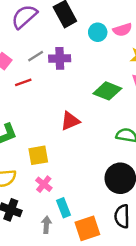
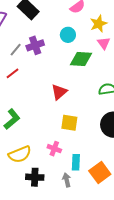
cyan circle: (98, 32) -> (68, 35), moved
yellow square: (38, 155) -> (69, 123), moved, turned 36
cyan rectangle: (64, 208) -> (76, 162), turned 42

